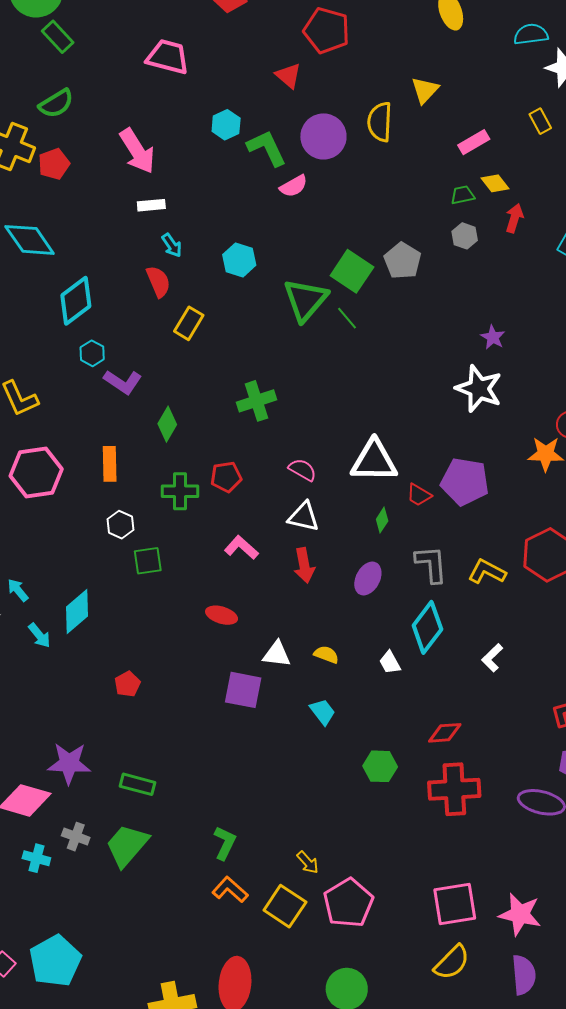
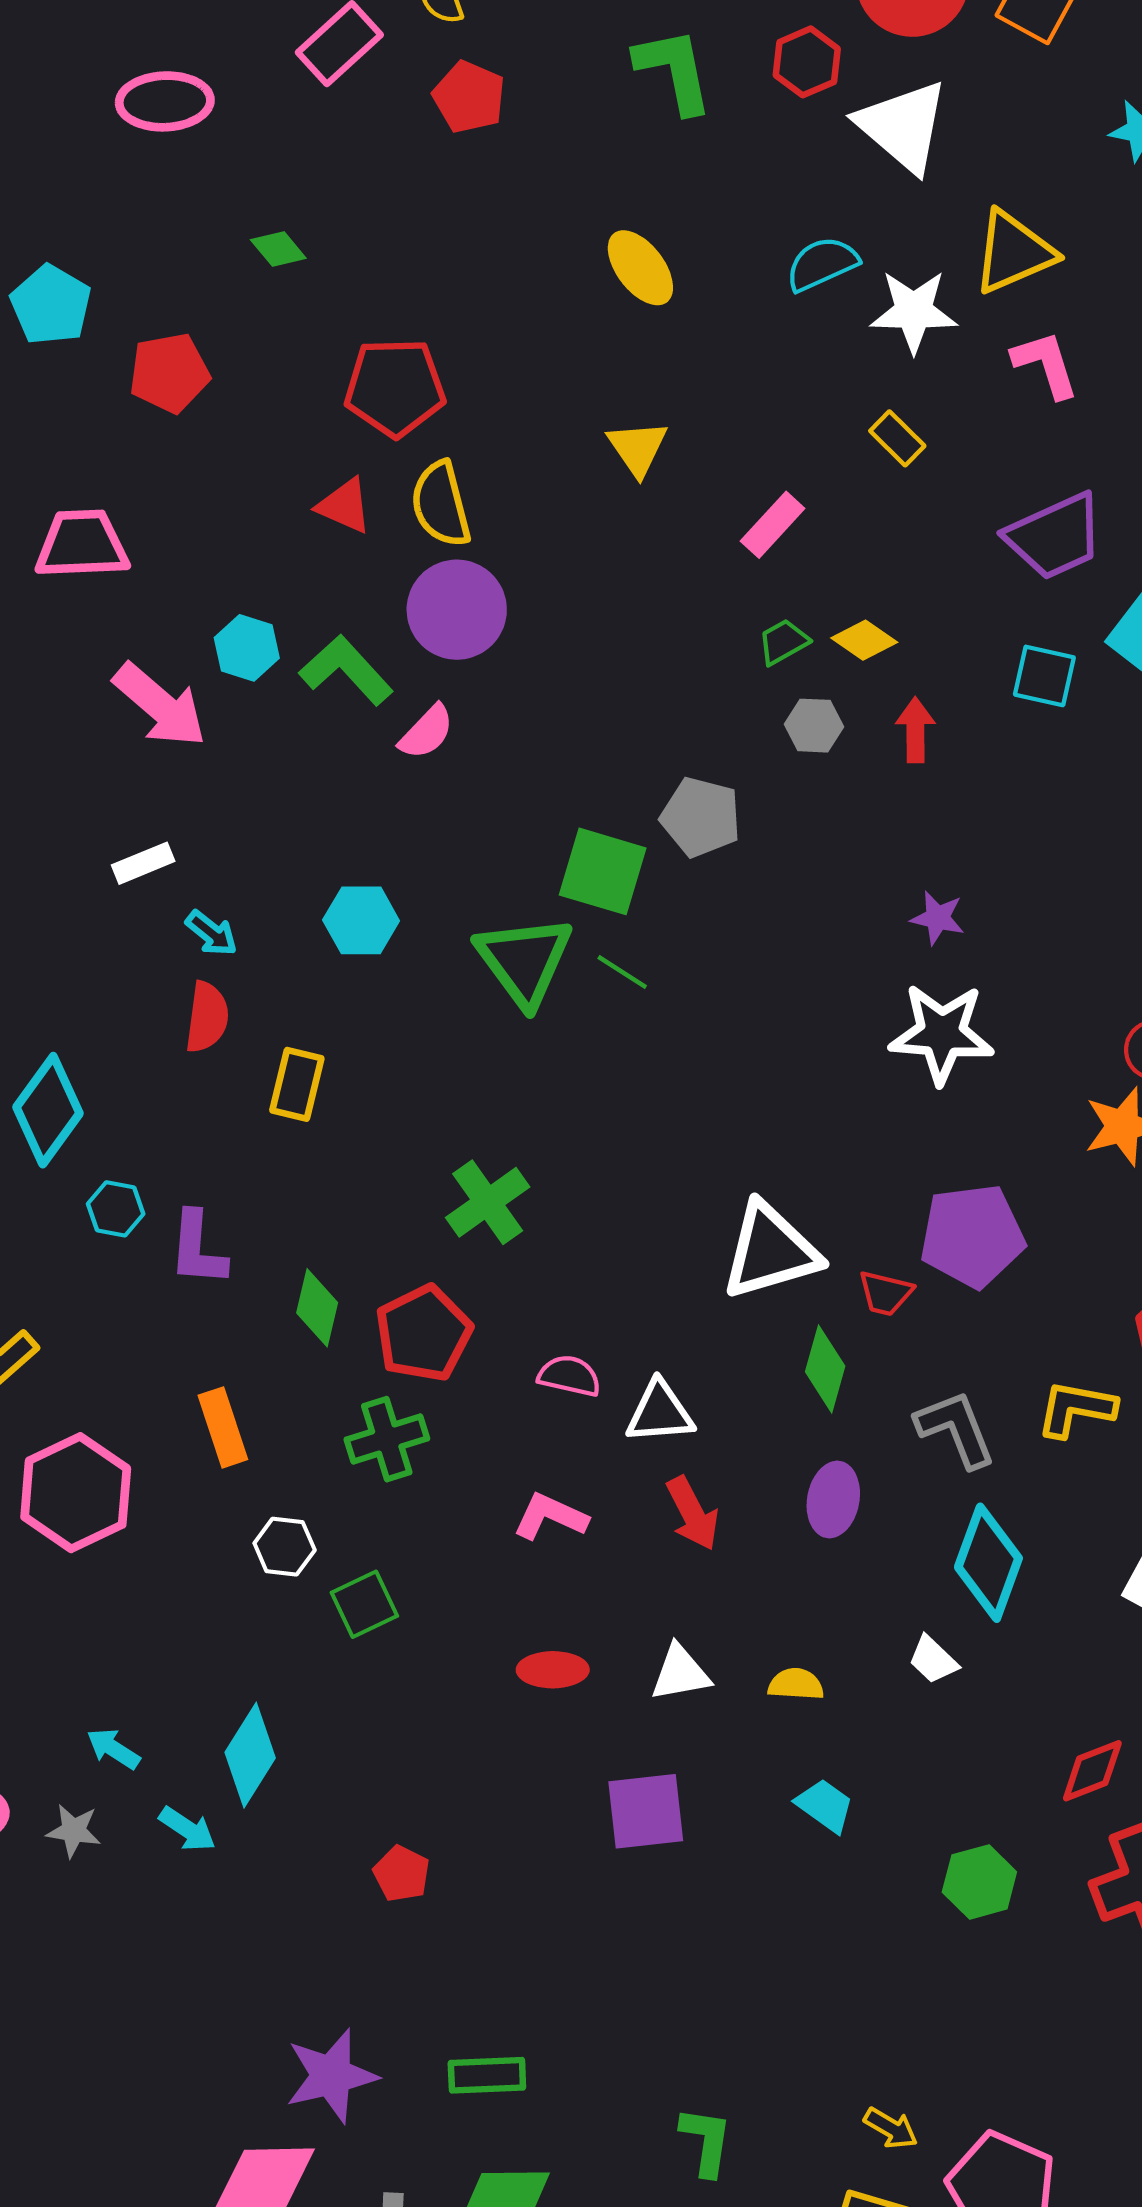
yellow semicircle: (380, 122) -> (441, 504), moved
pink arrow: (137, 151) -> (160, 705), moved
yellow diamond: (495, 183) -> (864, 640), moved
red arrow: (514, 218) -> (915, 730), moved
red semicircle: (158, 282) -> (207, 1017), turned 48
purple L-shape: (123, 382) -> (198, 1249), turned 78
pink semicircle: (302, 470) -> (569, 1376), moved
red pentagon: (226, 477) -> (424, 1333), moved, size x1.4
green diamond: (382, 520) -> (825, 1369), size x1.5
white triangle: (277, 654) -> (680, 1673), moved

